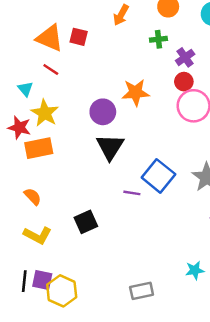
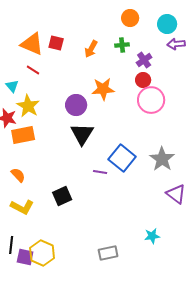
orange arrow: (121, 15) -> (91, 49), moved
purple square: (42, 280) -> (25, 257), moved

